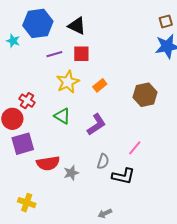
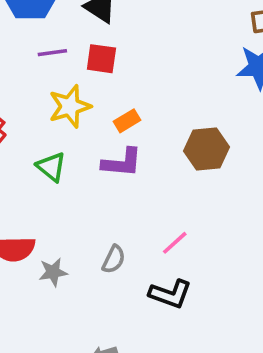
purple L-shape: (96, 124) -> (122, 163), moved, turned 30
black L-shape: (123, 176) -> (170, 294), moved

